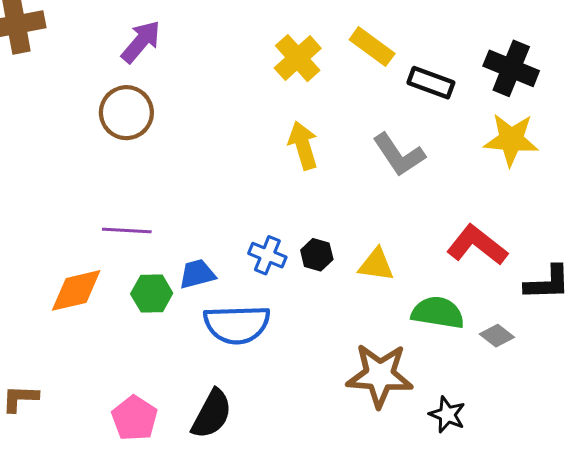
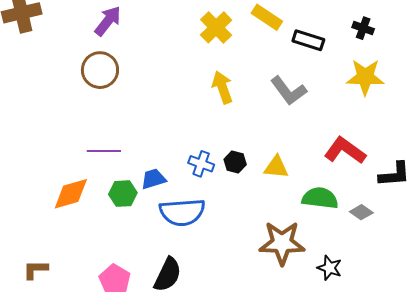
black cross: (511, 68) -> (363, 28), size x0.6

